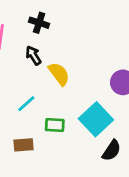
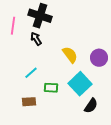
black cross: (39, 23) -> (40, 16), size x1.6
yellow semicircle: (59, 74) -> (70, 55), moved

